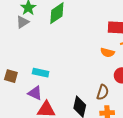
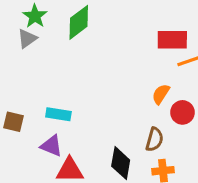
orange semicircle: (107, 53) -> (161, 94), moved, turned 112

